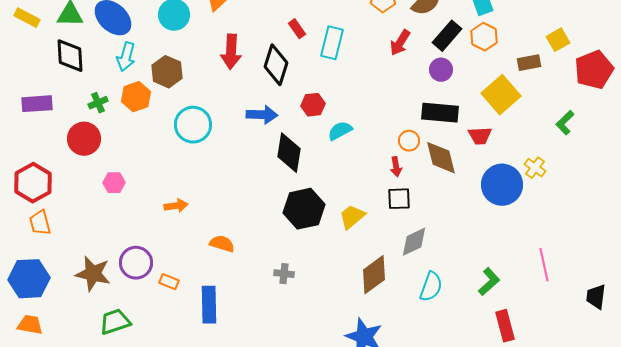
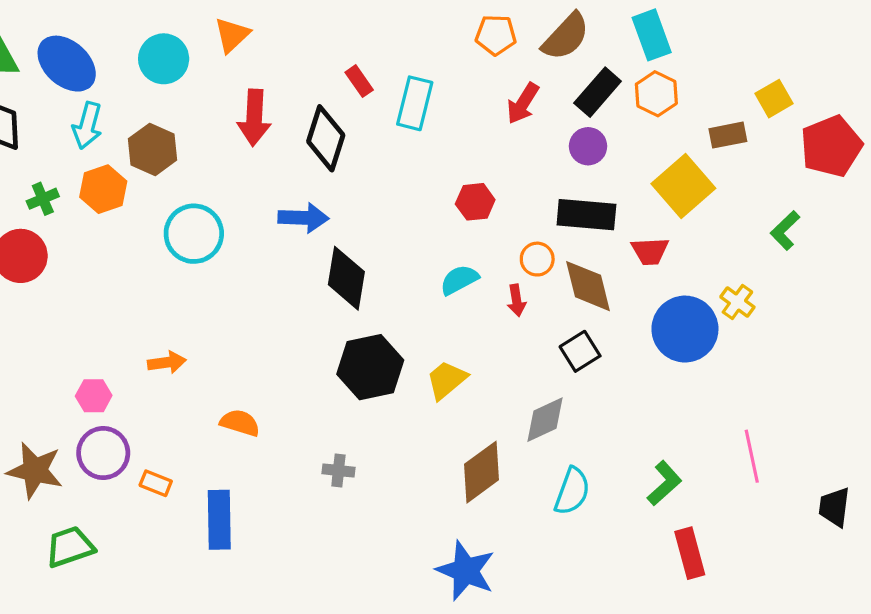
red hexagon: (313, 105) -> (475, 202), moved
cyan semicircle: (340, 131) -> (459, 280), moved
pink hexagon: (114, 183) -> (94, 396), moved
black square: (399, 199) -> (580, 351), moved, turned -30

